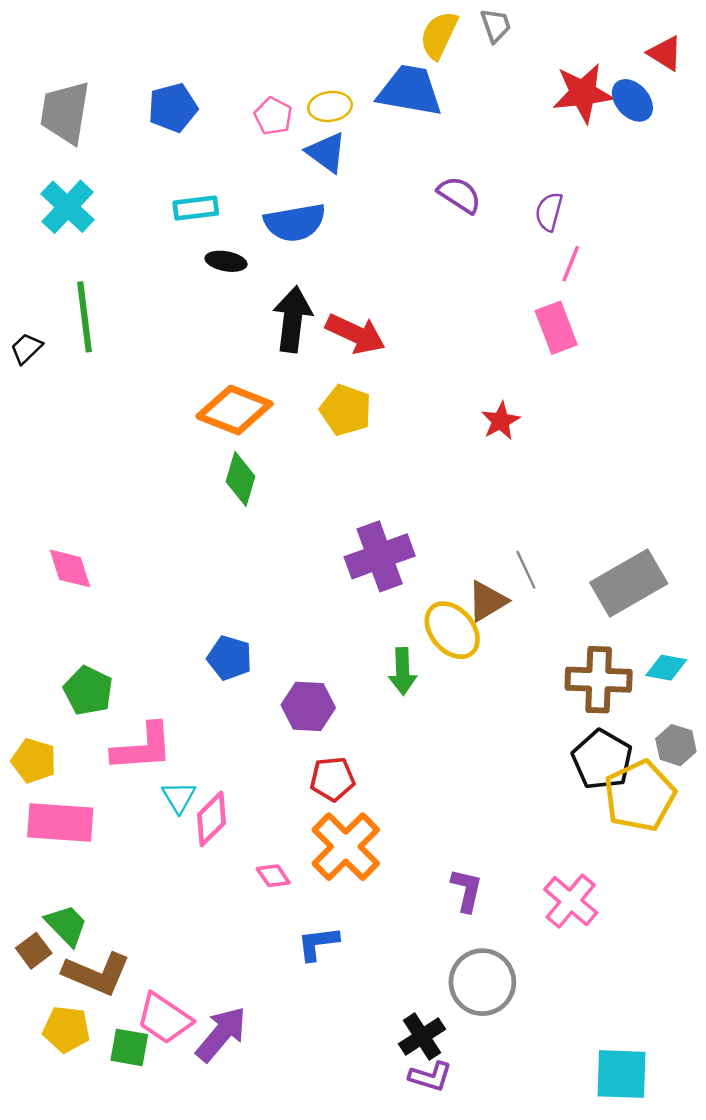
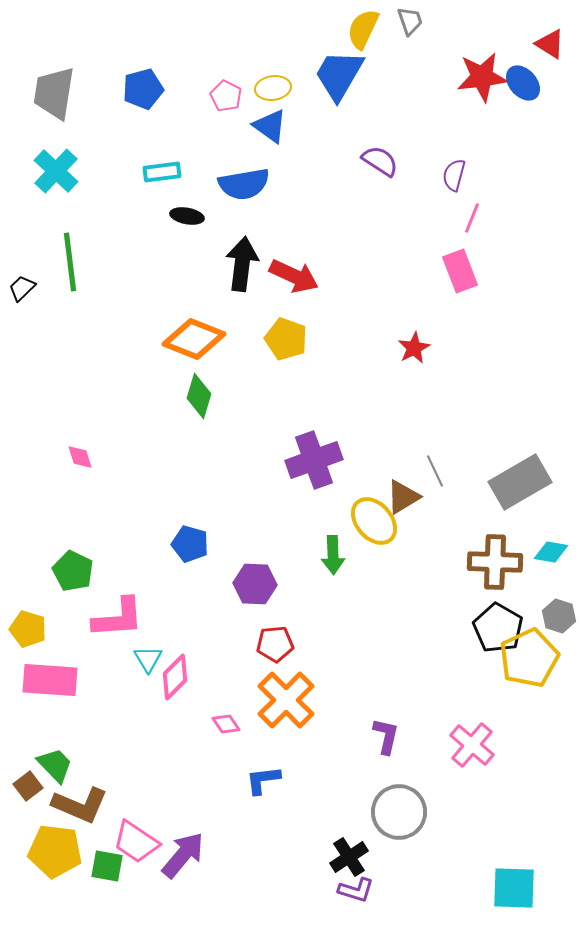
blue trapezoid: (410, 91) -> (339, 75), turned -70
pink diamond: (70, 568) -> (80, 457), moved, size x0.7
yellow pentagon: (66, 1029) -> (55, 851), size x1.4

